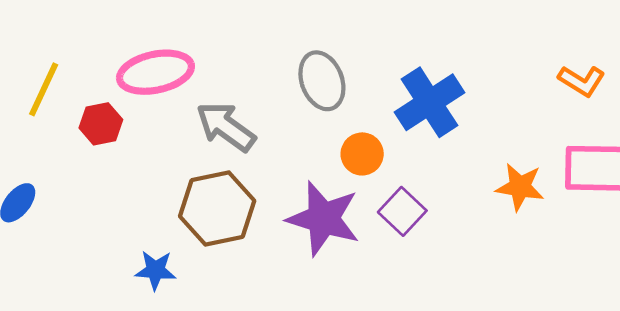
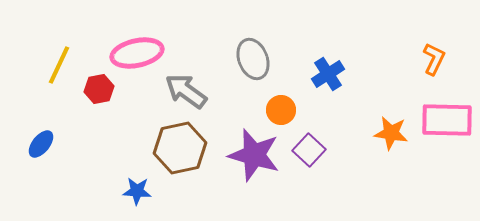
orange L-shape: (582, 81) -> (434, 59), turned -96
blue cross: (430, 102) -> (328, 74), size x0.7

